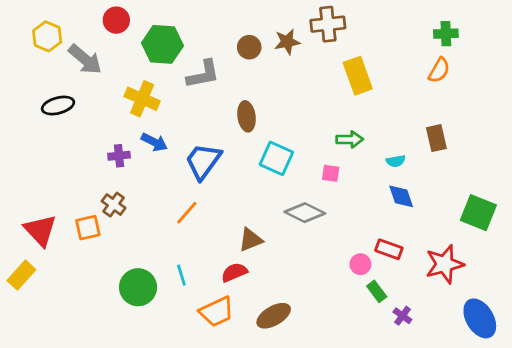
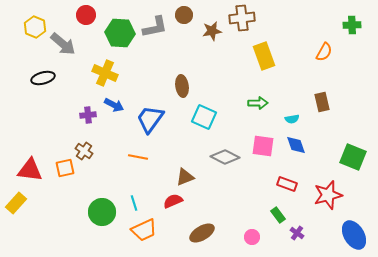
green cross: (446, 34) -> (352, 25), moved
brown circle: (249, 47) -> (184, 15), moved
gray L-shape: (203, 74) -> (155, 27), moved
pink square: (331, 173) -> (263, 146), moved, size x1.6
orange line: (187, 213) -> (138, 157), turned 60
red triangle: (40, 230) -> (30, 170), turned -40
pink circle: (360, 264) -> (252, 237), moved
orange trapezoid: (217, 312) -> (144, 230), moved

